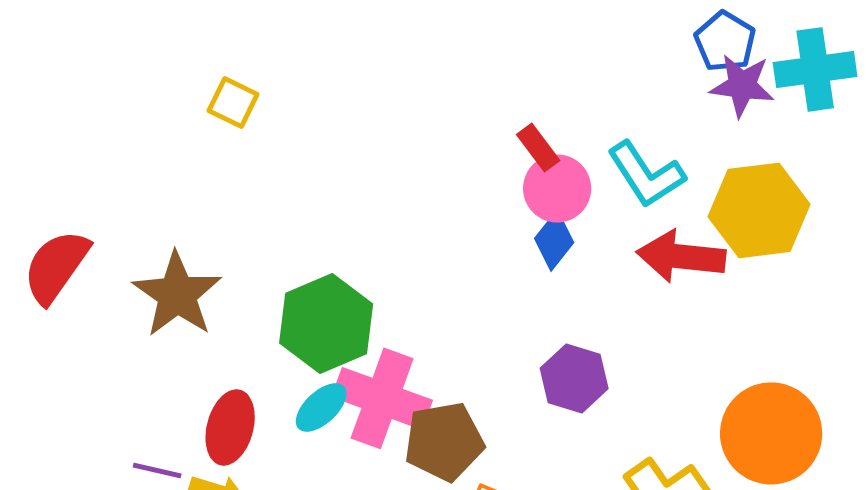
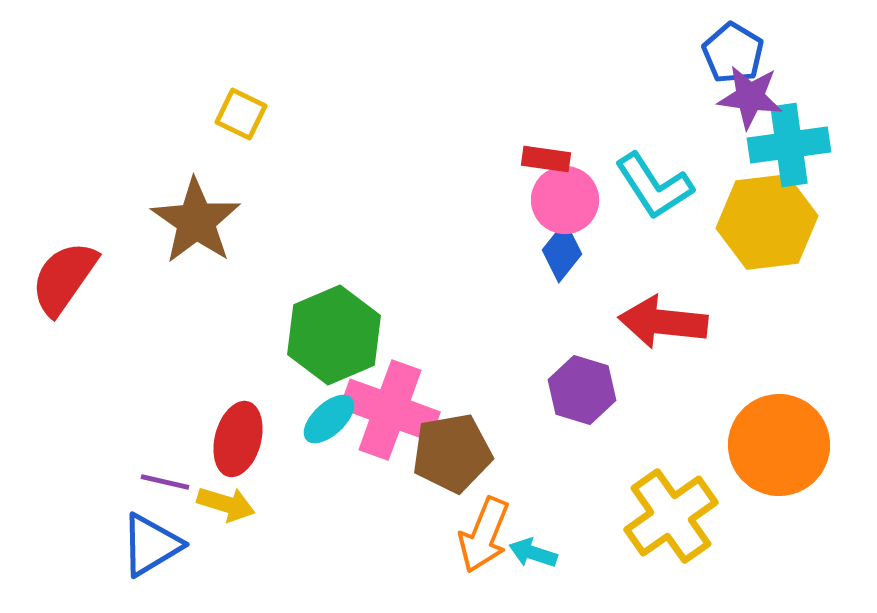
cyan cross: (815, 69) -> (789, 145), moved
red rectangle: (538, 147) -> (546, 159), turned -45
red arrow: (681, 256) -> (663, 322), moved
brown star: (177, 294) -> (196, 221), moved

